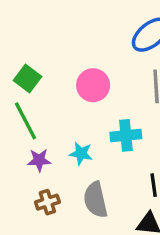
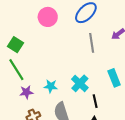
pink circle: (93, 85) -> (48, 17), moved
cyan cross: (126, 135) -> (80, 83), moved, turned -36

